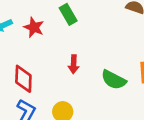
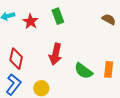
red arrow: (74, 64) -> (55, 54), size x1.5

